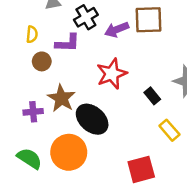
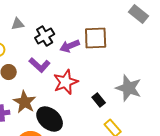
purple L-shape: (68, 43) -> (40, 65), moved, turned 40

